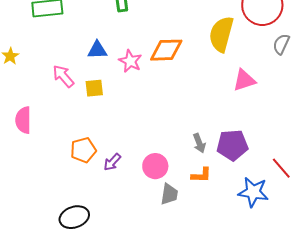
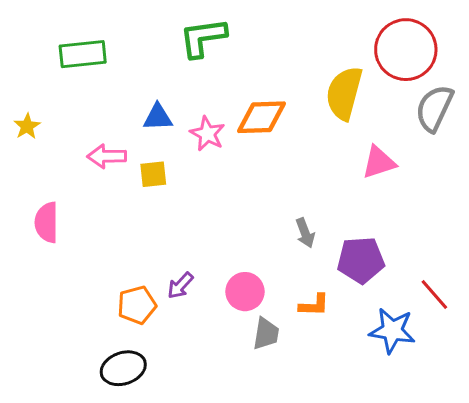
gray semicircle: (281, 44) -> (434, 108), size x1.5
pink arrow: (63, 76) -> (107, 156), turned -50
gray arrow: (199, 143) -> (305, 233), moved
orange pentagon: (83, 150) -> (137, 305), moved

